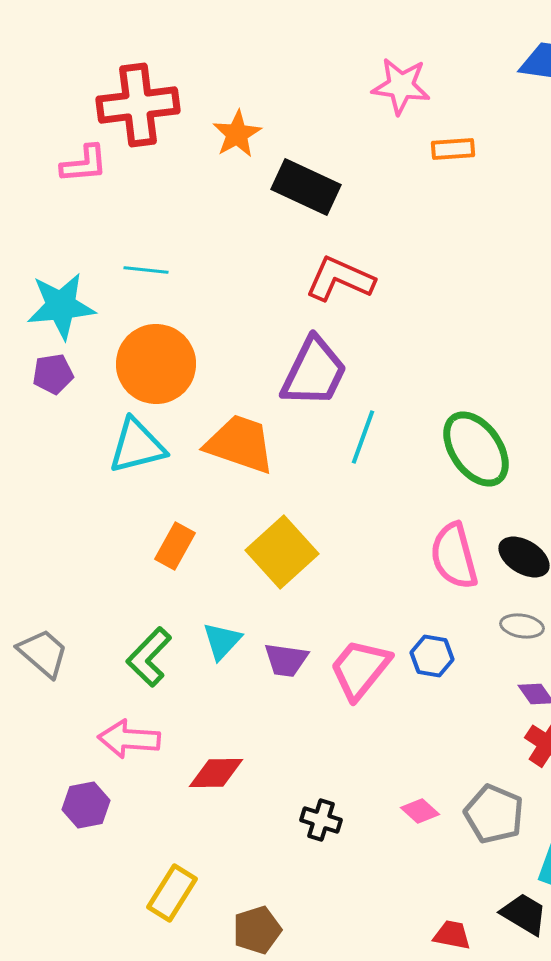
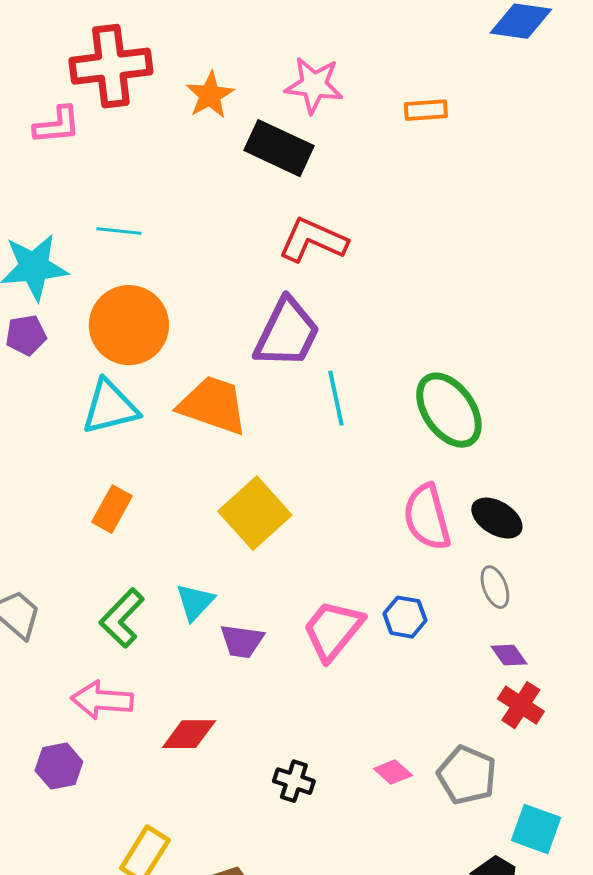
pink star: (401, 86) -> (314, 85), moved
cyan line: (363, 437) -> (336, 398), turned -32
orange rectangle: (175, 546) -> (112, 509), moved
gray ellipse: (522, 626) -> (495, 587), turned 60
purple trapezoid: (286, 660) -> (242, 641), moved

